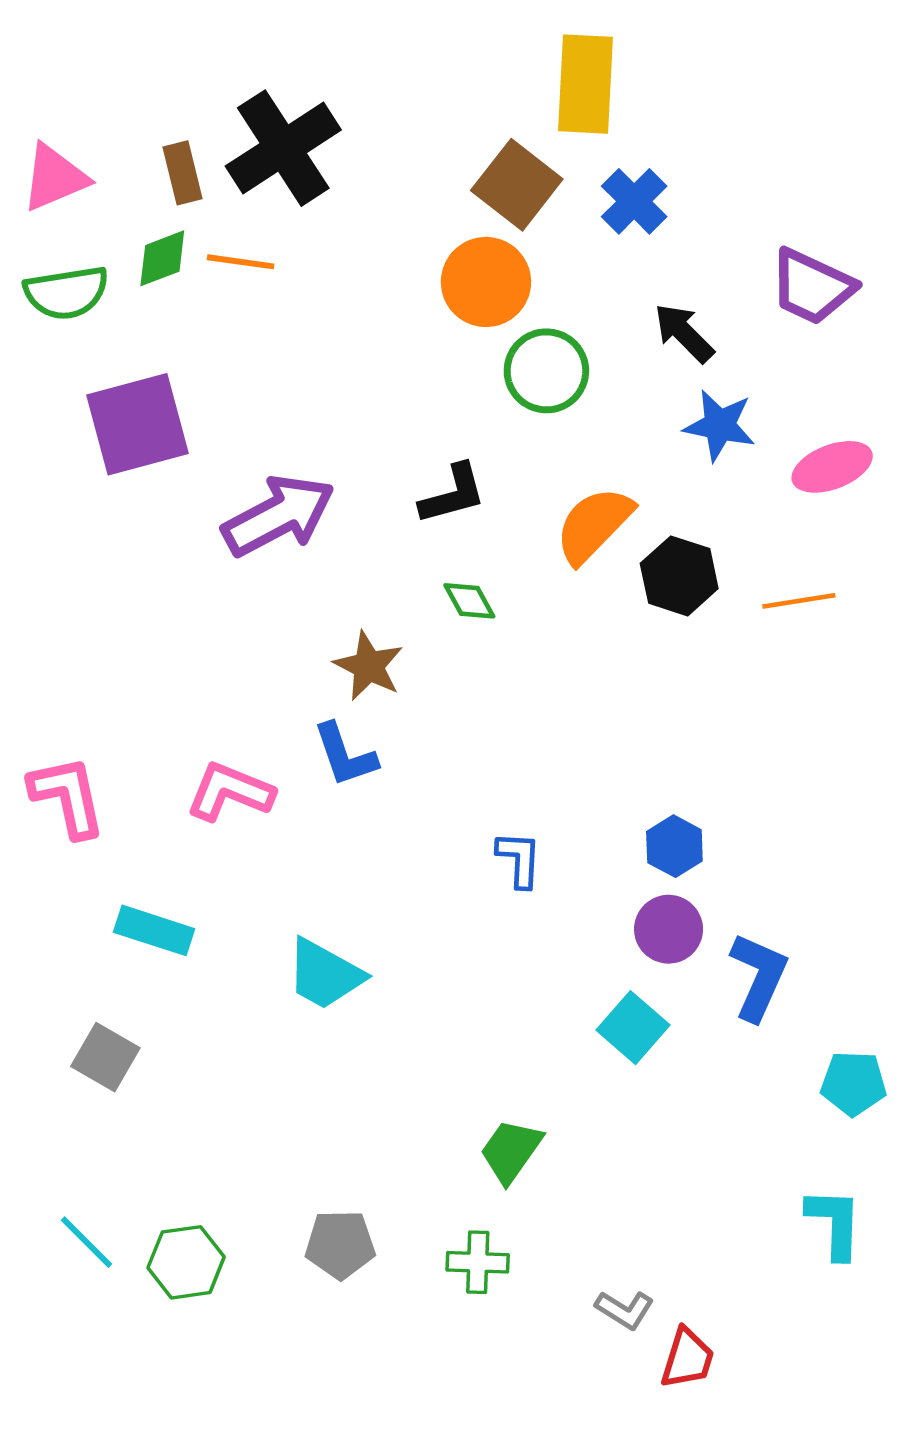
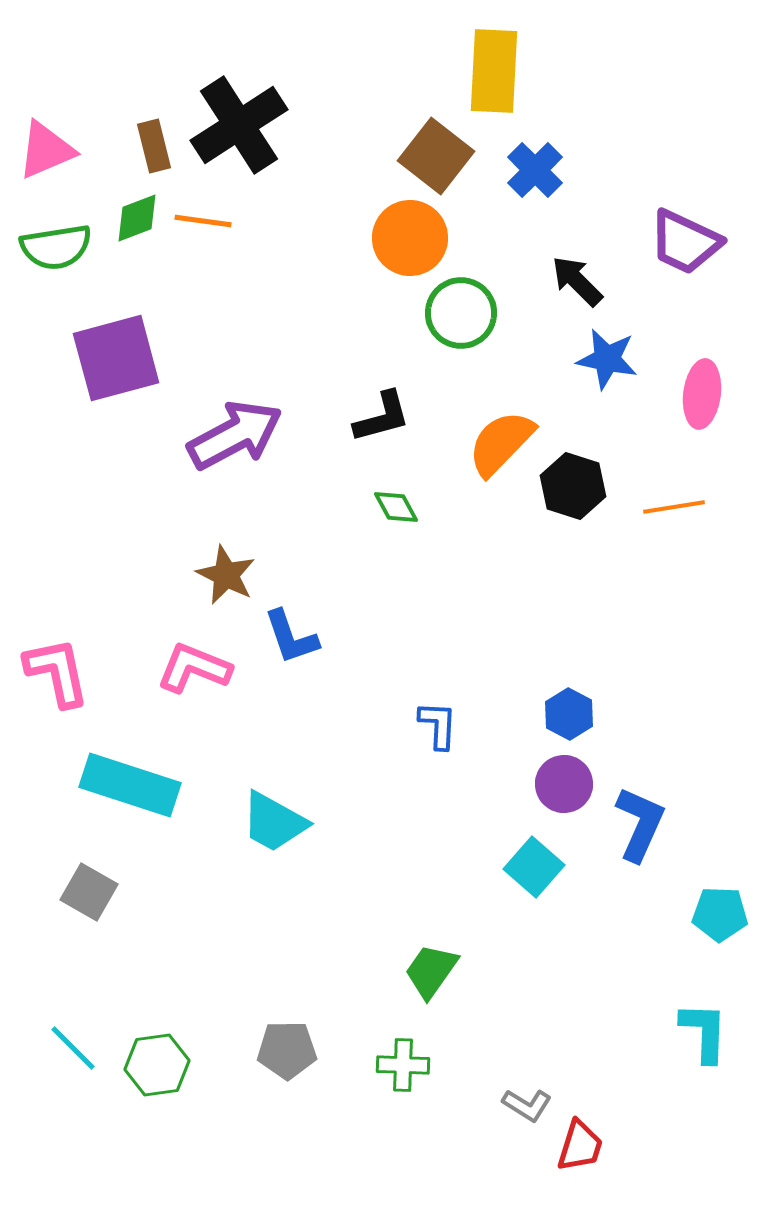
pink ellipse: (832, 467) -> (702, 394), turned -62
brown star: (369, 666) -> (226, 575), moved
cyan rectangle: (154, 930) -> (130, 785), size x1.5

